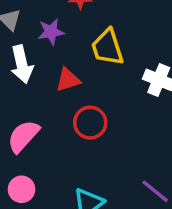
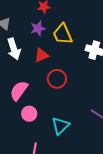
purple star: (51, 32) -> (38, 28), moved
pink circle: (22, 189) -> (29, 114), moved

